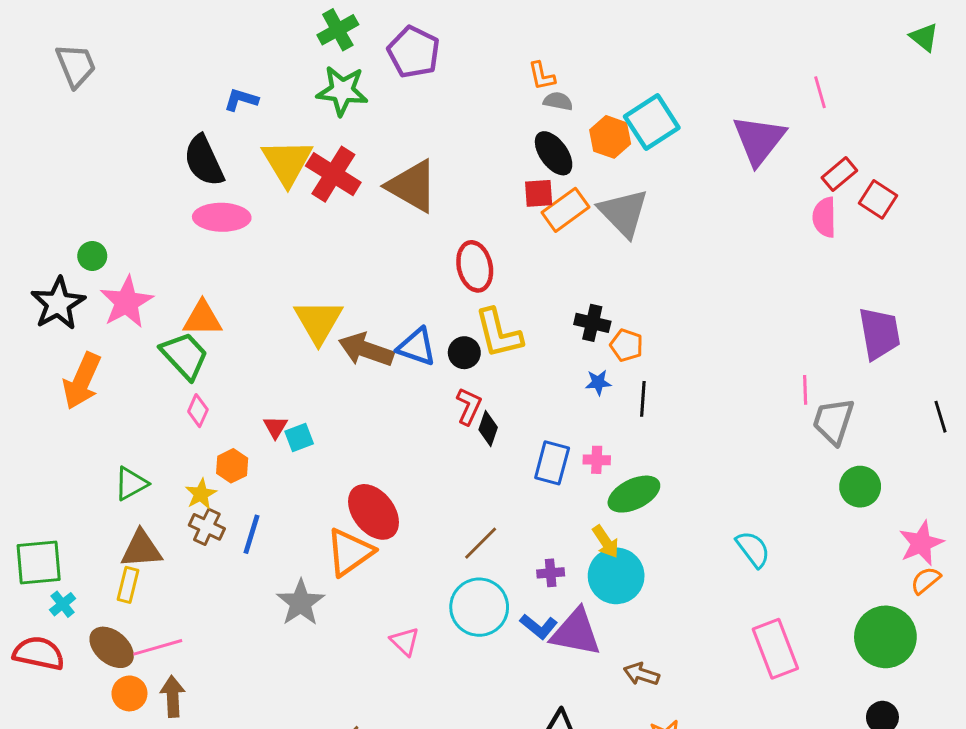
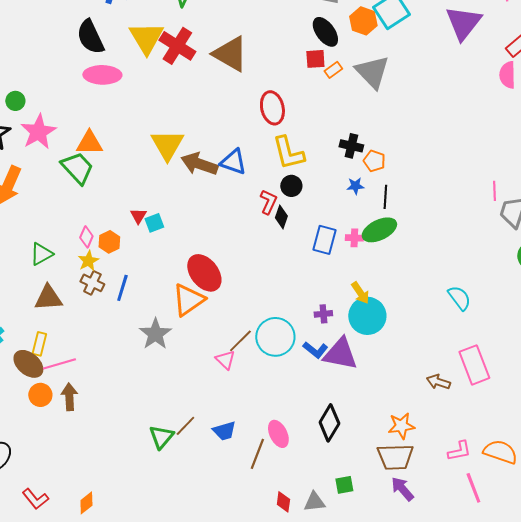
orange rectangle: (565, 210) -> (333, 70), size x0.6
black circle: (464, 353) -> (291, 186), moved
pink diamond: (198, 411) -> (86, 237), moved
green ellipse: (634, 494) -> (379, 230), moved
brown line: (481, 543) -> (240, 341), moved
yellow rectangle: (128, 585) -> (39, 344), moved
brown arrow: (641, 674) -> (438, 382), moved

